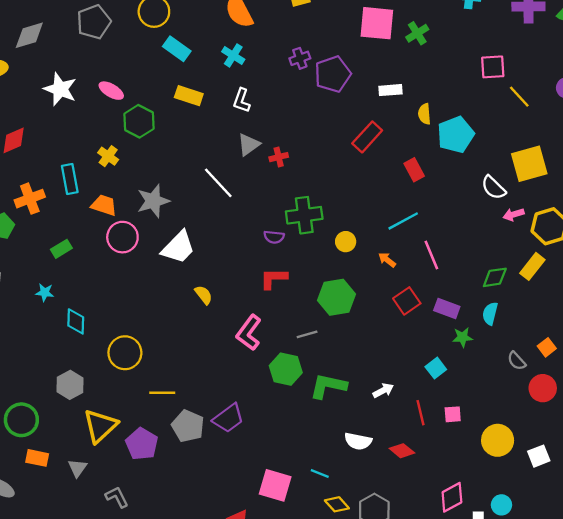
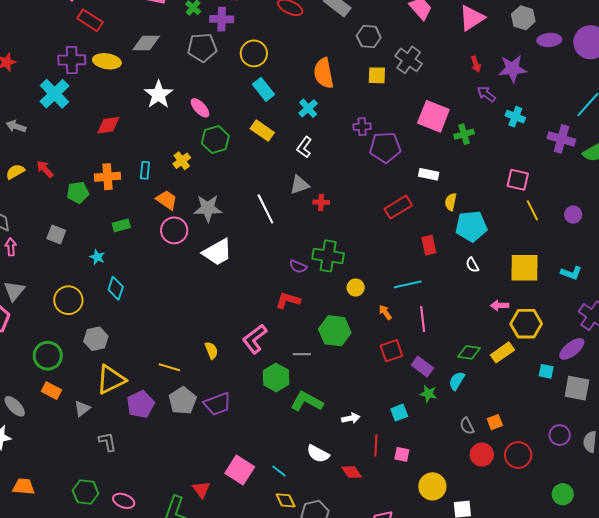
cyan rectangle: (70, 179) -> (145, 170), size x0.7
white semicircle: (493, 188) -> (472, 265), moved, size x0.7
yellow semicircle: (204, 295) -> (211, 350), moved
yellow circle: (125, 353) -> (68, 300), moved

